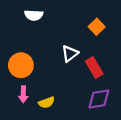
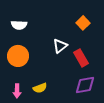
white semicircle: (34, 15) -> (19, 25), moved
pink arrow: (23, 94) -> (17, 91), moved

